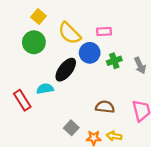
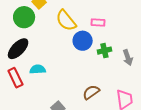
green circle: (34, 42) -> (24, 17), moved
black ellipse: (66, 70) -> (18, 49), moved
brown semicircle: (105, 107) -> (91, 92), turned -48

